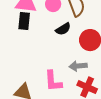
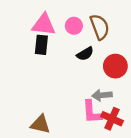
pink L-shape: (53, 81) -> (92, 112), moved

